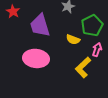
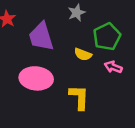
pink arrow: (97, 49) -> (113, 67), turned -88
yellow L-shape: (83, 67) -> (79, 97), moved, turned 135

